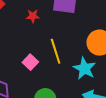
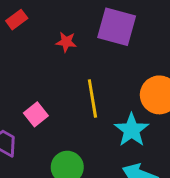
pink square: (30, 62) -> (36, 114), moved

